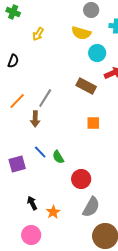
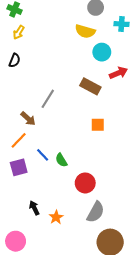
yellow arrow: (38, 34) -> (19, 32), moved
orange line: (17, 101) -> (19, 140), moved
brown arrow: (35, 119) -> (28, 119), moved, turned -49
pink circle: (31, 235) -> (16, 241), moved

